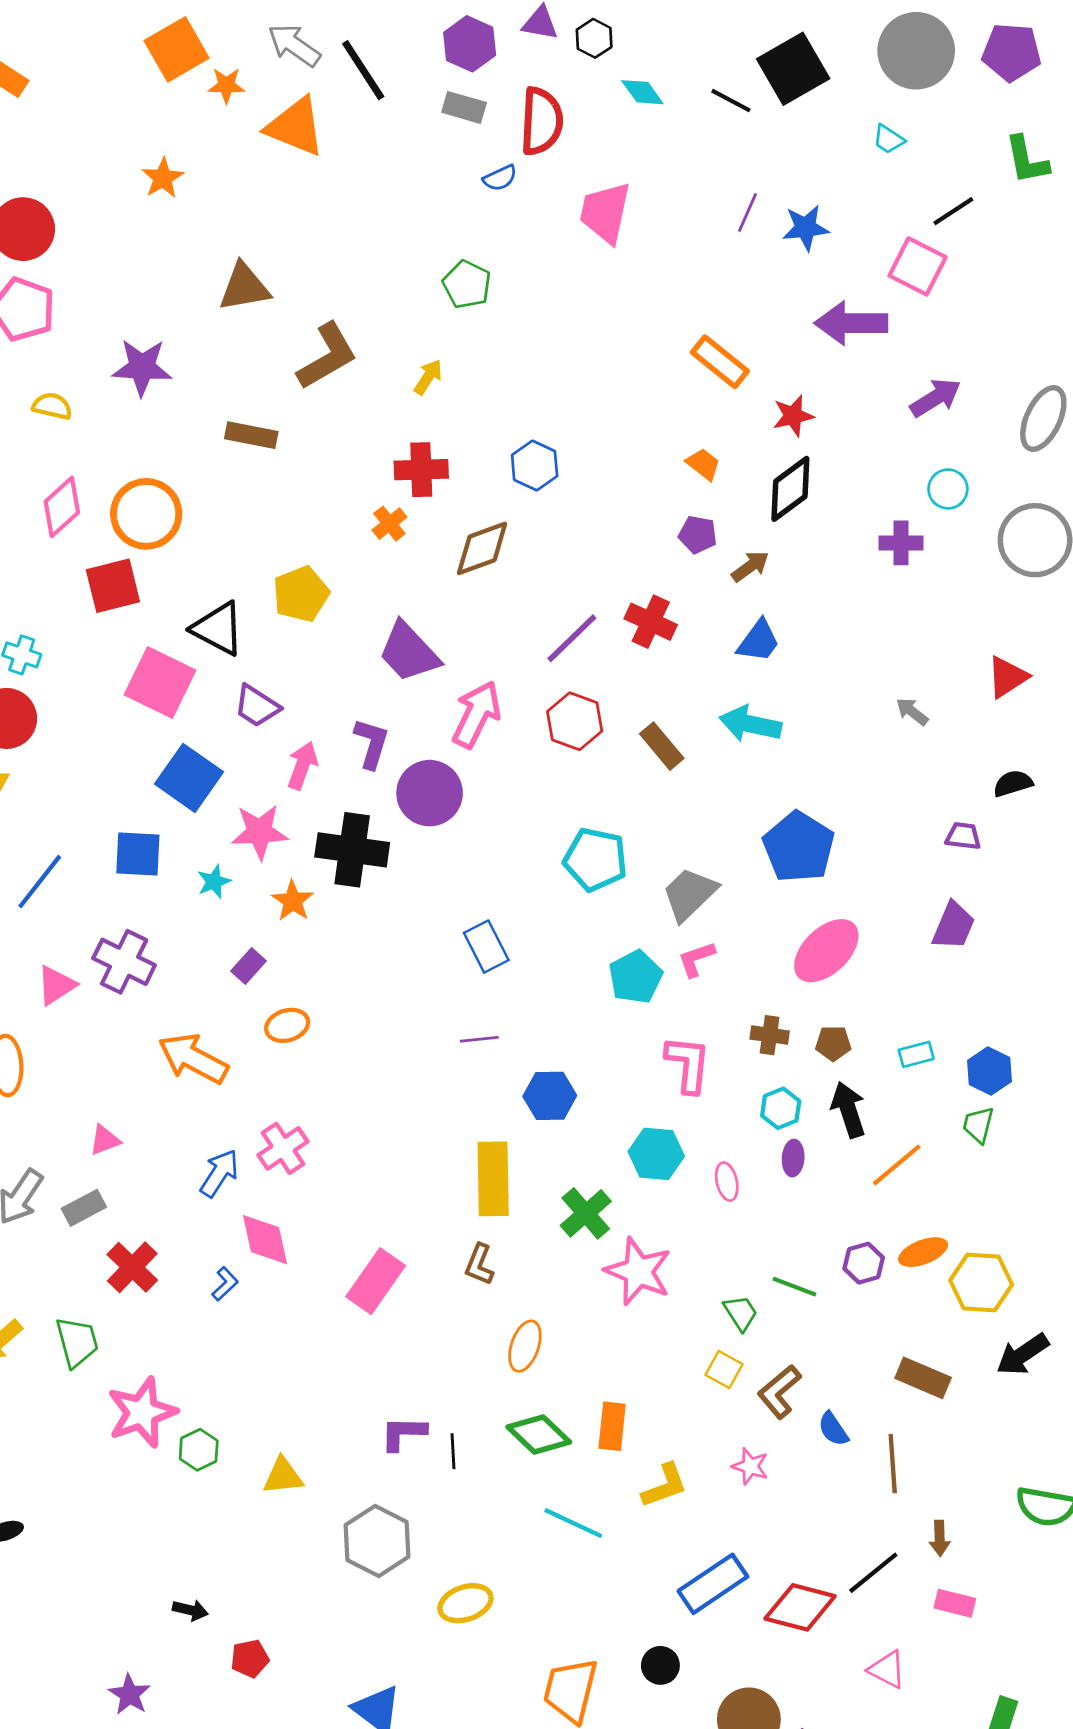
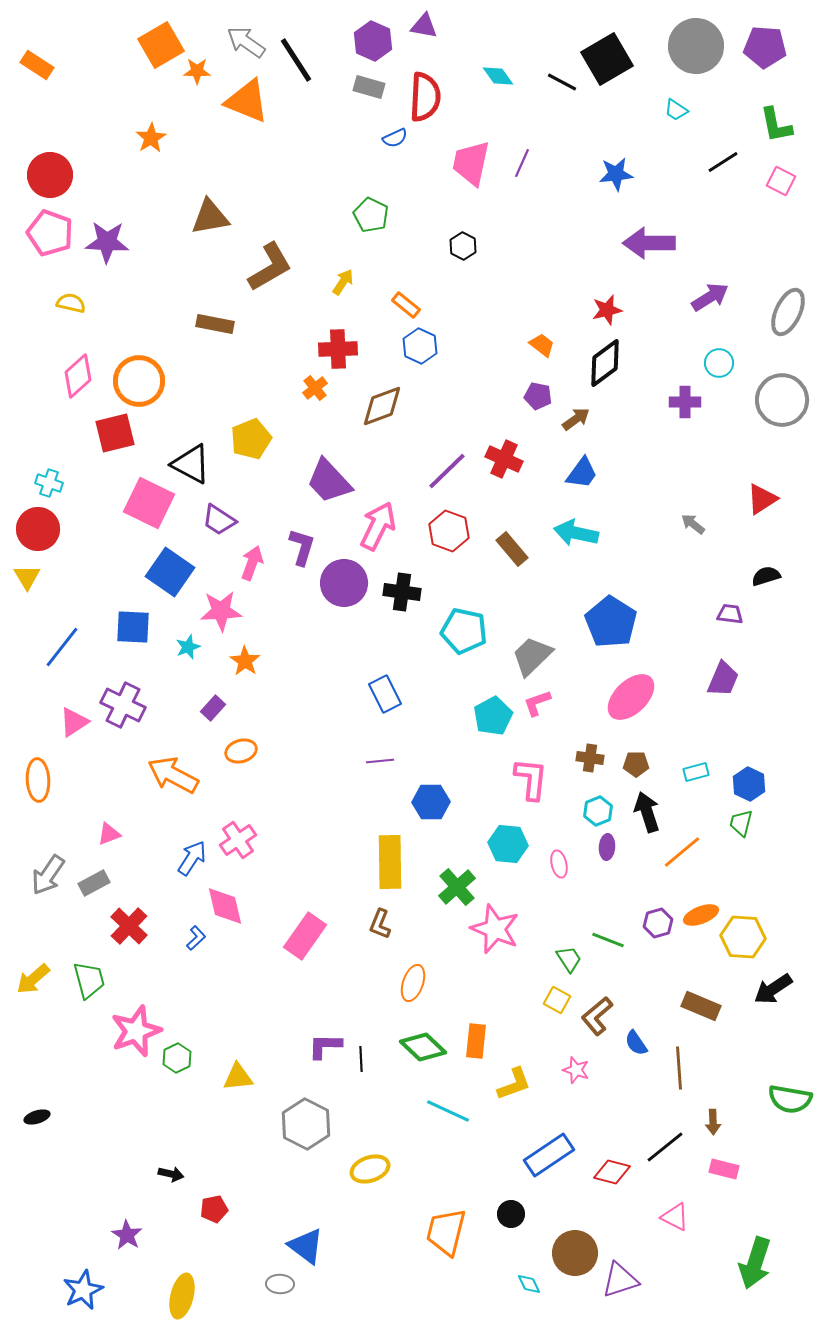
black hexagon: (594, 38) -> (463, 246), moved
purple line: (747, 213) -> (522, 163), moved
pink square: (918, 266) -> (781, 181), moved, size x0.7
orange rectangle: (720, 362) -> (406, 305), moved, size x0.7
purple star: (142, 367) -> (107, 242), moved
black cross: (352, 850) -> (402, 592), moved, size x0.7
red diamond: (800, 1607) -> (612, 1172), size x0.7

